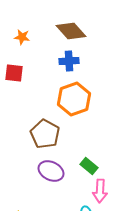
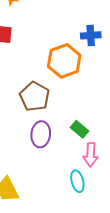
blue cross: (69, 61) -> (91, 35), moved
purple ellipse: (51, 171) -> (41, 134), turned 70

